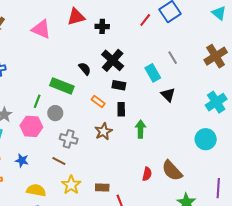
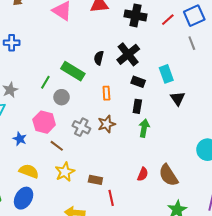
black cross: (102, 26) -> (136, 15), moved, size x1.5
gray line: (173, 58) -> (192, 43), moved
black semicircle: (85, 69) -> (99, 58), turned -136
black rectangle: (119, 85) -> (138, 82), moved
orange rectangle: (98, 102) -> (106, 93), turned 40
black rectangle: (121, 109) -> (137, 106), moved
pink hexagon: (31, 126) -> (44, 122), moved
gray cross: (69, 139) -> (81, 127), moved

